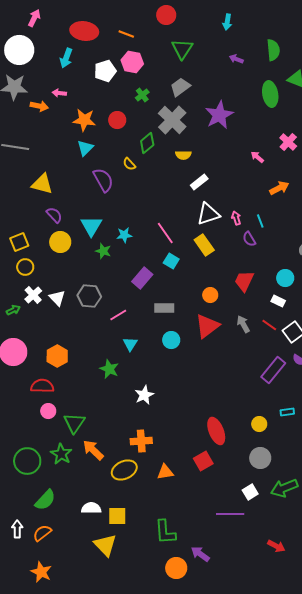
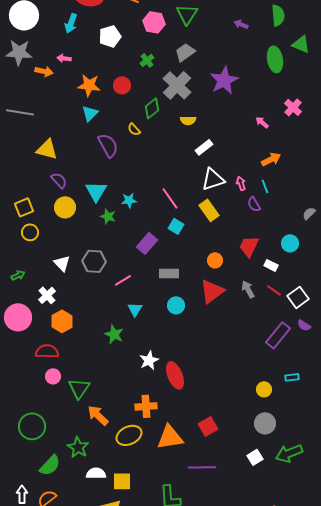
pink hexagon: (132, 62) -> (154, 22), moved
orange arrow: (279, 188) -> (271, 159), moved
white cross: (33, 295) -> (47, 295), moved
white rectangle: (278, 301) -> (271, 265), moved
red ellipse: (216, 431) -> (175, 375), moved
green star: (61, 454) -> (78, 447), moved
orange triangle: (165, 472) -> (170, 437), size x1.6
purple line: (230, 514) -> (202, 467), moved

